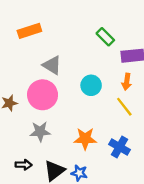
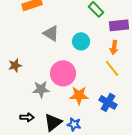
cyan circle: (91, 85) -> (81, 41), moved
pink circle: (43, 95) -> (63, 73), moved

